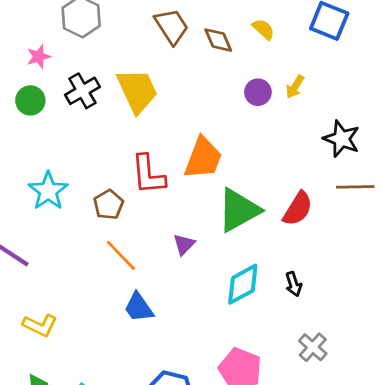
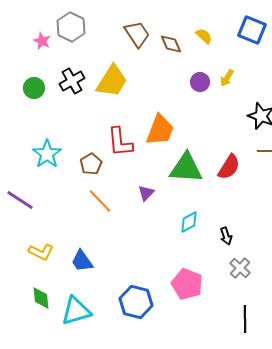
pink star: (39, 57) -> (42, 41), moved, turned -30
yellow trapezoid: (137, 91) -> (112, 81), turned 57
green triangle: (239, 210) -> (186, 168), turned 33
cyan diamond: (243, 284) -> (189, 222), size x0.7
black arrow: (294, 284) -> (226, 236), moved
blue trapezoid: (139, 307) -> (82, 261), moved

